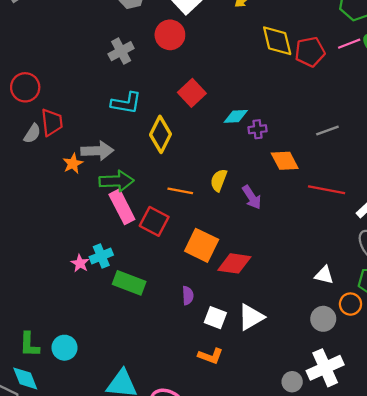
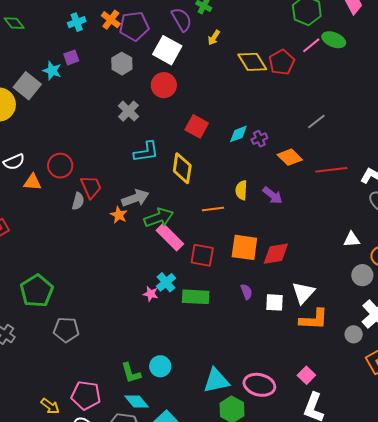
red square: (154, 221) -> (202, 255), moved
orange L-shape: (211, 356) -> (314, 319), moved, size x1.4

